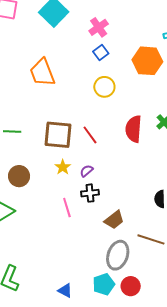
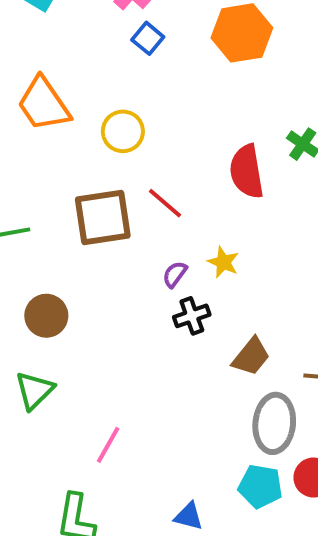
yellow circle: (104, 87) -> (123, 131), moved
yellow star: (63, 167) -> (223, 262), moved
pink line: (67, 208) -> (108, 445), moved, turned 60
cyan pentagon: (104, 284) -> (260, 486), turned -30

